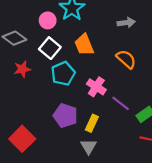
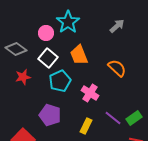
gray arrow: (126, 23) -> (117, 26), moved, turned -35
purple line: (121, 103) -> (113, 118), moved
purple pentagon: (65, 116) -> (50, 115), moved

